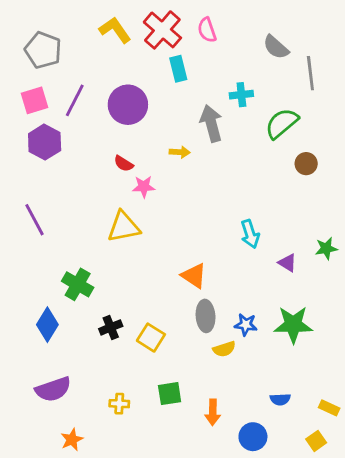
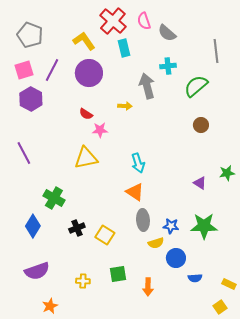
yellow L-shape: (115, 30) -> (84, 41), moved
gray semicircle: (276, 47) -> (167, 33), moved
brown circle: (306, 164) -> (201, 125), moved
cyan arrow: (250, 234) -> (138, 163), moved
blue circle: (253, 437) -> (176, 258), moved

